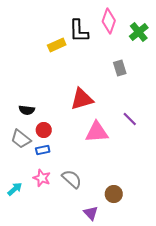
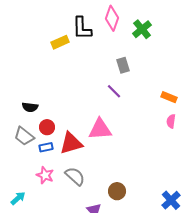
red triangle: (82, 99) -> (71, 143), moved
purple line: (130, 119) -> (114, 91), moved
cyan arrow: (15, 189) -> (18, 198), moved

